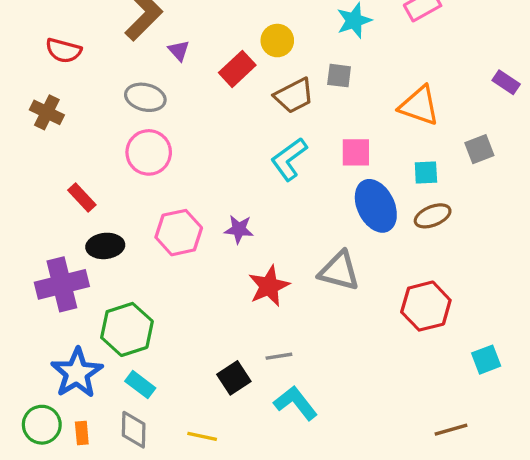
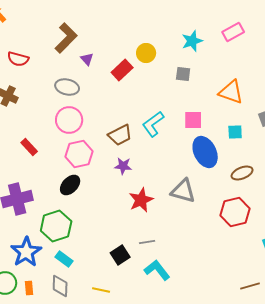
brown trapezoid: (294, 96) -> (120, 135), moved
brown ellipse: (433, 216) -> (242, 173), moved
pink hexagon: (179, 233) -> (79, 154), moved
black ellipse: (105, 246) -> (70, 185), moved, turned -40

